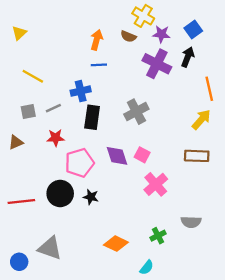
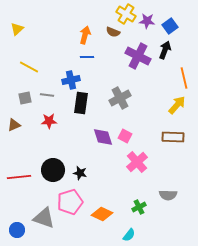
purple star: (161, 34) -> (147, 21), moved
gray line: (53, 108) -> (47, 95), turned 32
pink pentagon: (79, 163) -> (70, 202), moved

